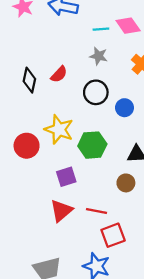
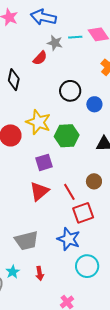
gray star: (99, 56) -> (55, 43), moved
red semicircle: (59, 74) -> (40, 58), moved
brown circle: (126, 183) -> (94, 181), moved
red line: (96, 211) -> (69, 192), turned 48

